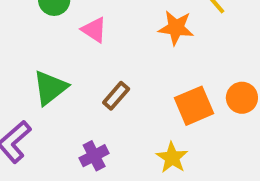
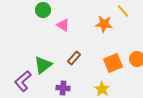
green triangle: (50, 88) -> (43, 65), moved
purple cross: (94, 156) -> (63, 88), turned 32

